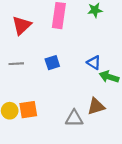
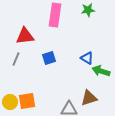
red triangle: (22, 25) -> (25, 36), moved, turned 36
gray line: (16, 64) -> (16, 59), turned -64

